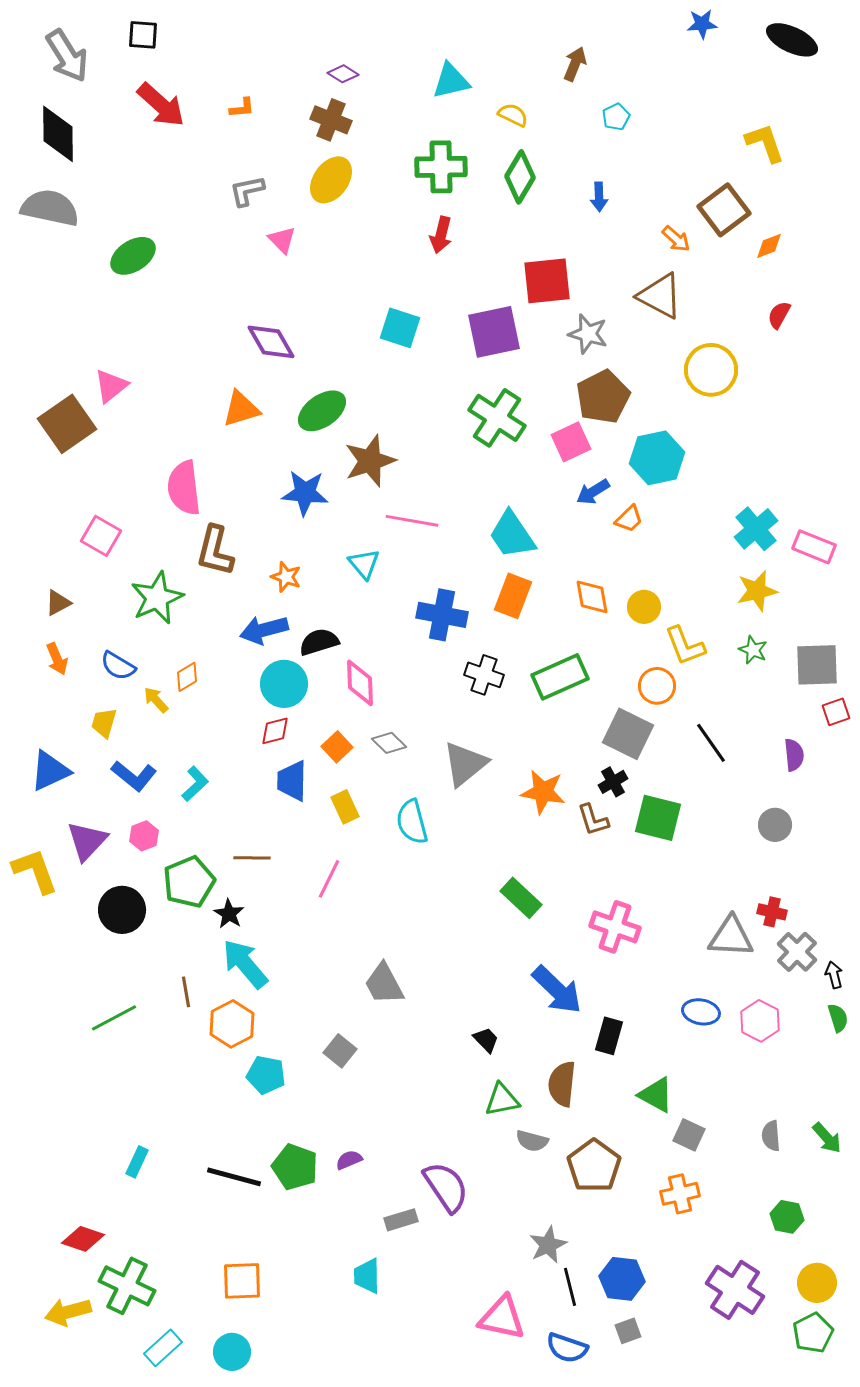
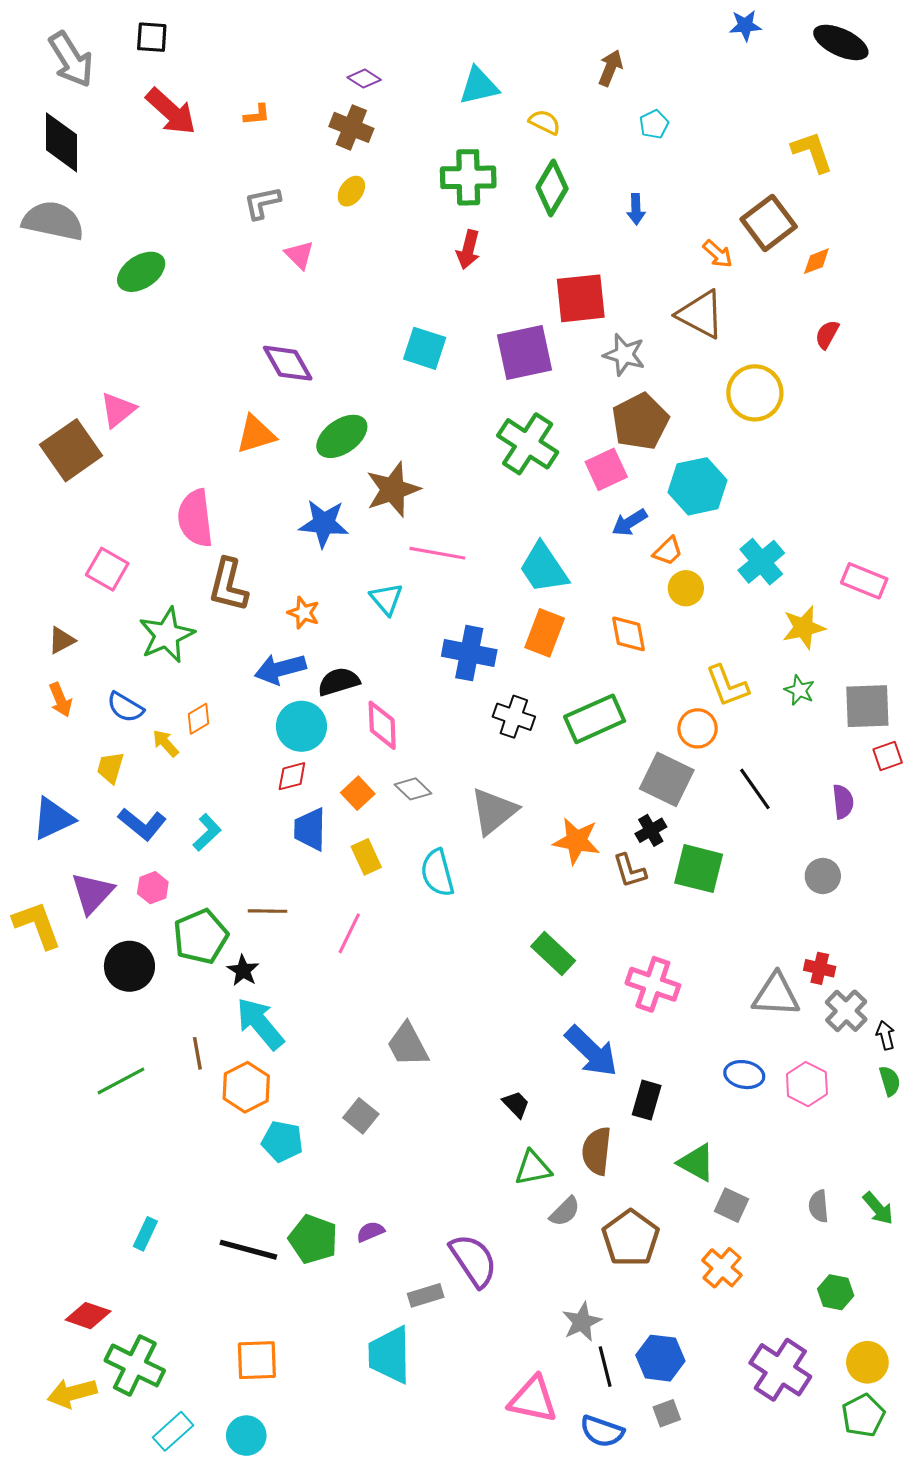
yellow ellipse: (331, 180) -> (351, 191), size x0.6
cyan cross: (756, 529) -> (761, 562), moved
yellow circle: (644, 607) -> (686, 588), moved
gray semicircle: (532, 1141) -> (565, 1212), turned -60
orange cross: (680, 1194) -> (722, 1268), turned -36
cyan trapezoid: (367, 1276) -> (390, 1355), size x1.5

